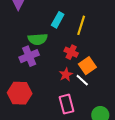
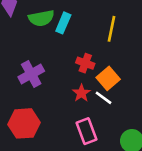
yellow line: (81, 25) -> (112, 29), moved
green semicircle: (38, 39) -> (41, 18), moved

